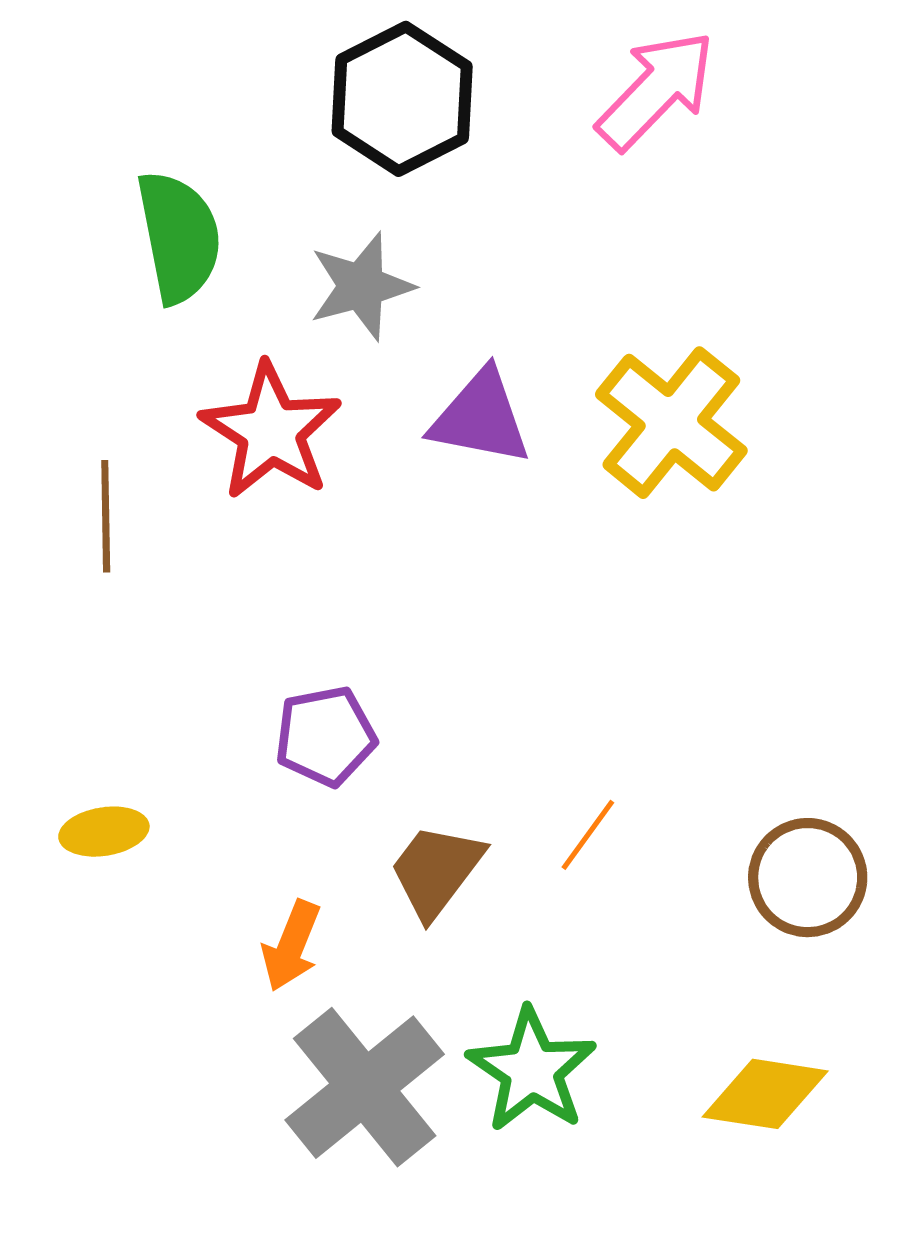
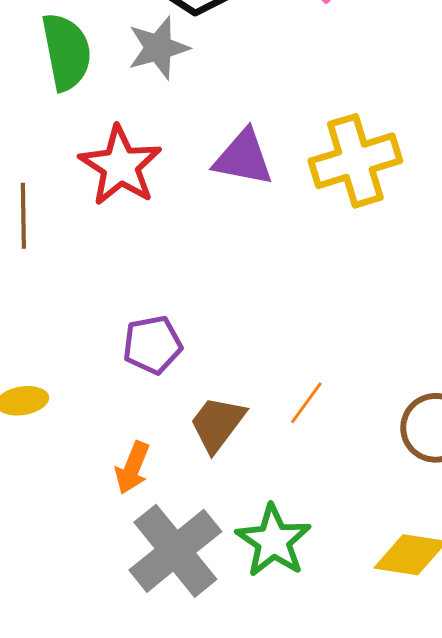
gray star: (361, 286) -> (158, 48), moved
yellow cross: (671, 423) -> (355, 161), turned 34

